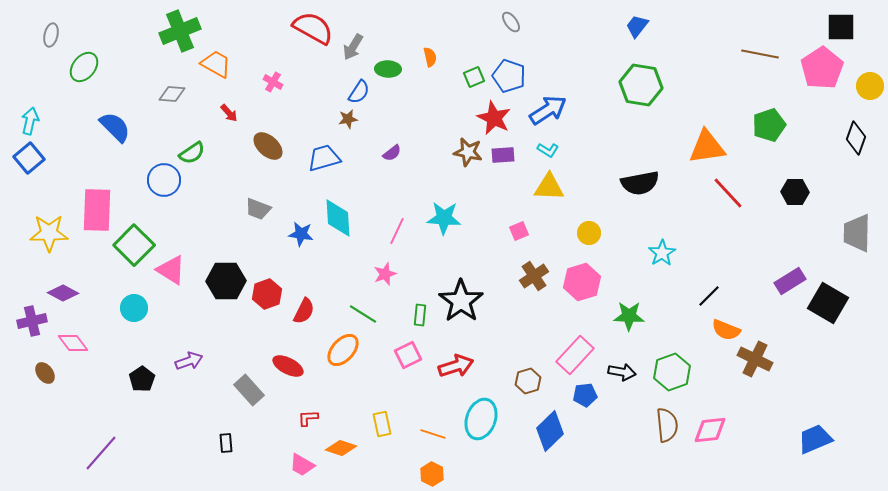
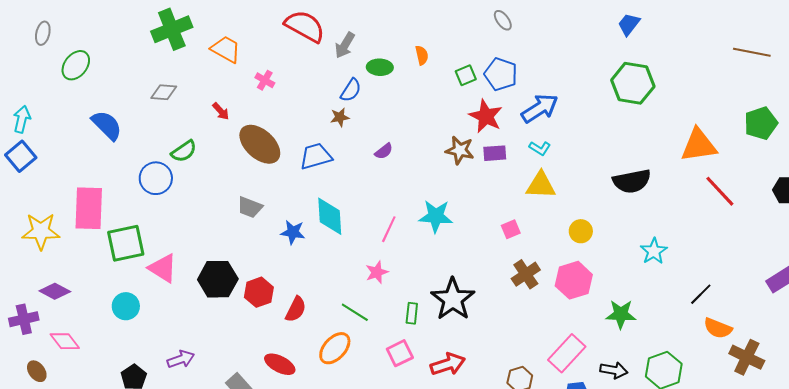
orange trapezoid: (216, 64) -> (226, 49), moved
brown ellipse: (268, 146) -> (260, 144), size x1.4
green square: (134, 245) -> (126, 243), turned 33

